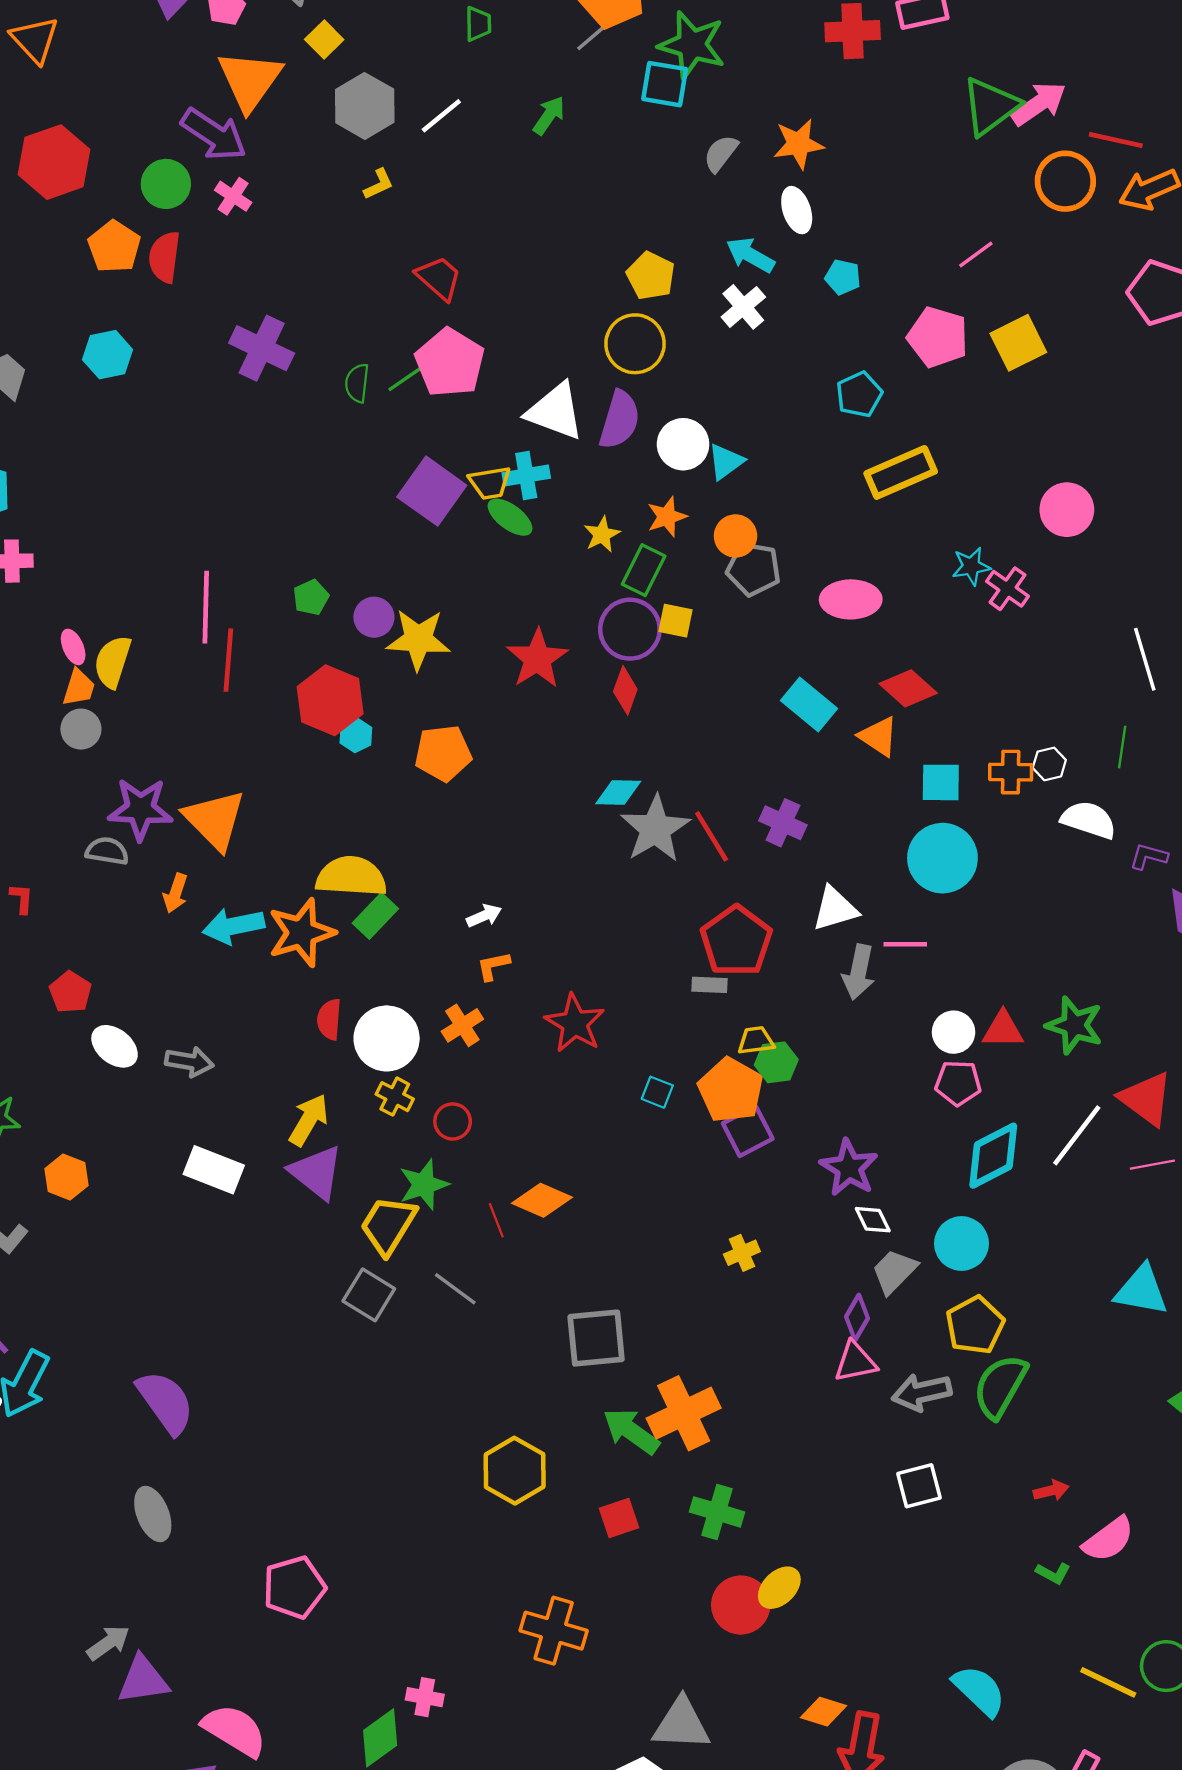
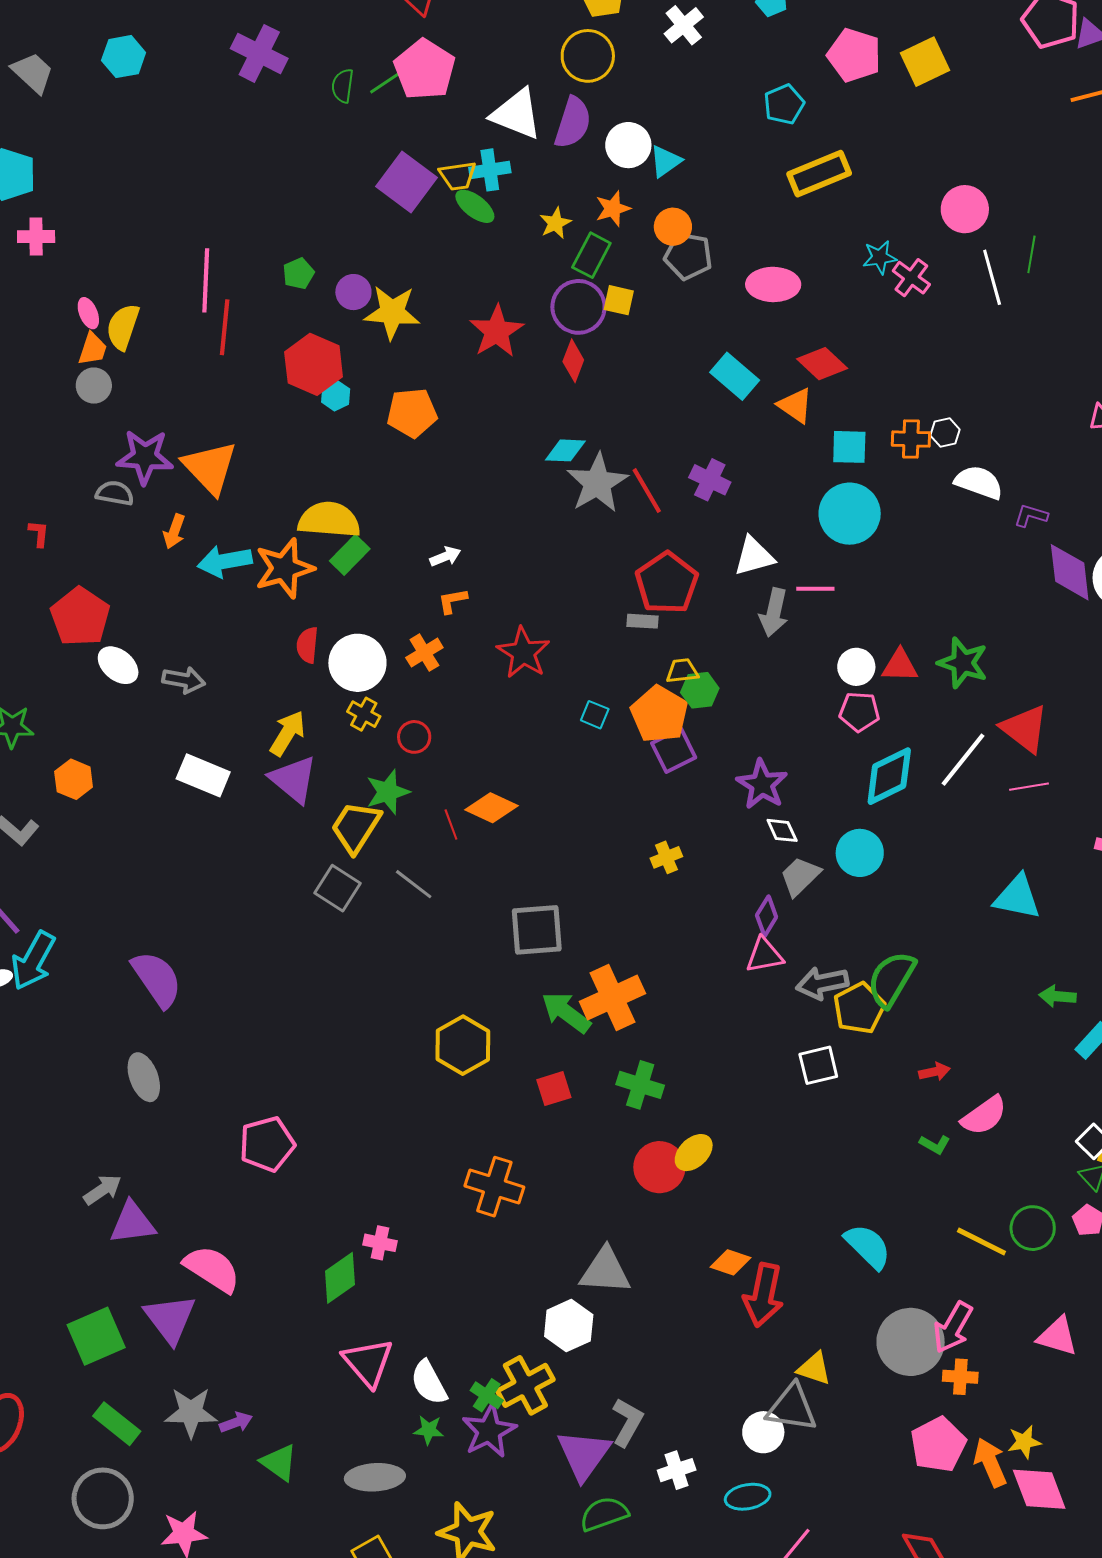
white line: (1145, 659) -> (992, 277), moved
green line: (1122, 747) -> (1031, 254), moved
red pentagon: (70, 992) -> (80, 617), size x1.6
yellow pentagon: (975, 1325) -> (859, 1008), moved

